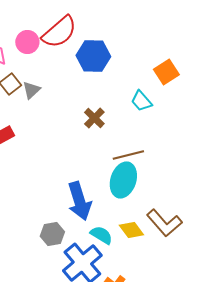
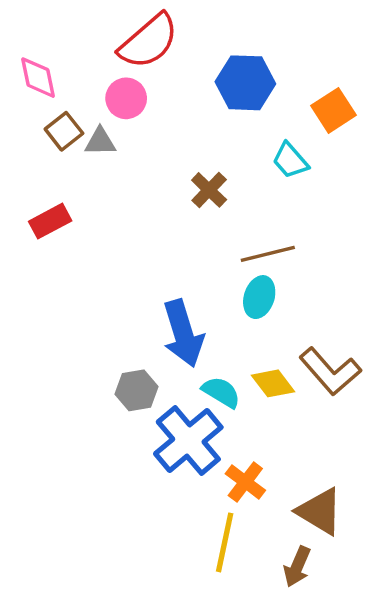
pink circle: (27, 42) -> (126, 98), moved
blue hexagon: (93, 56) -> (245, 83), moved
gray triangle: (31, 90) -> (100, 142), turned 42
cyan ellipse: (123, 180) -> (259, 297), size x0.7

